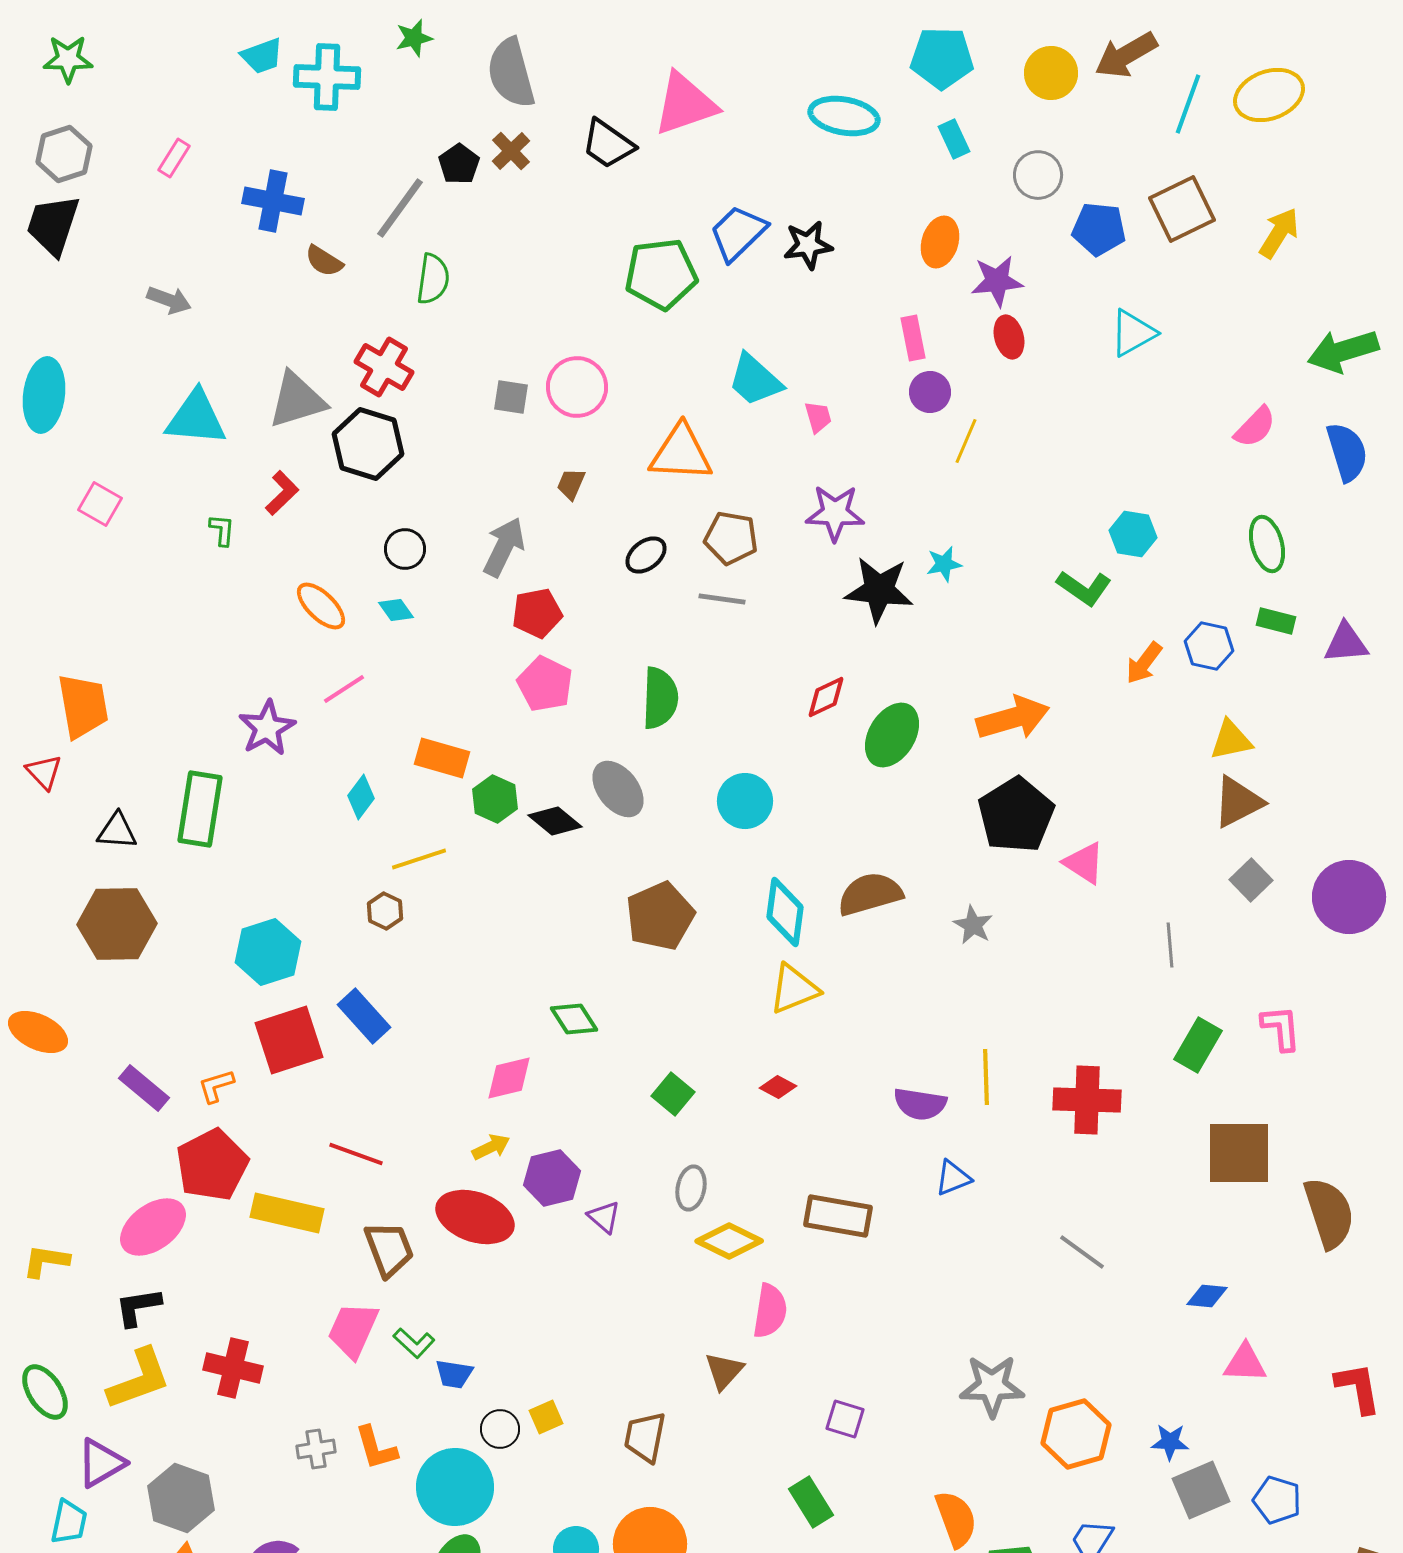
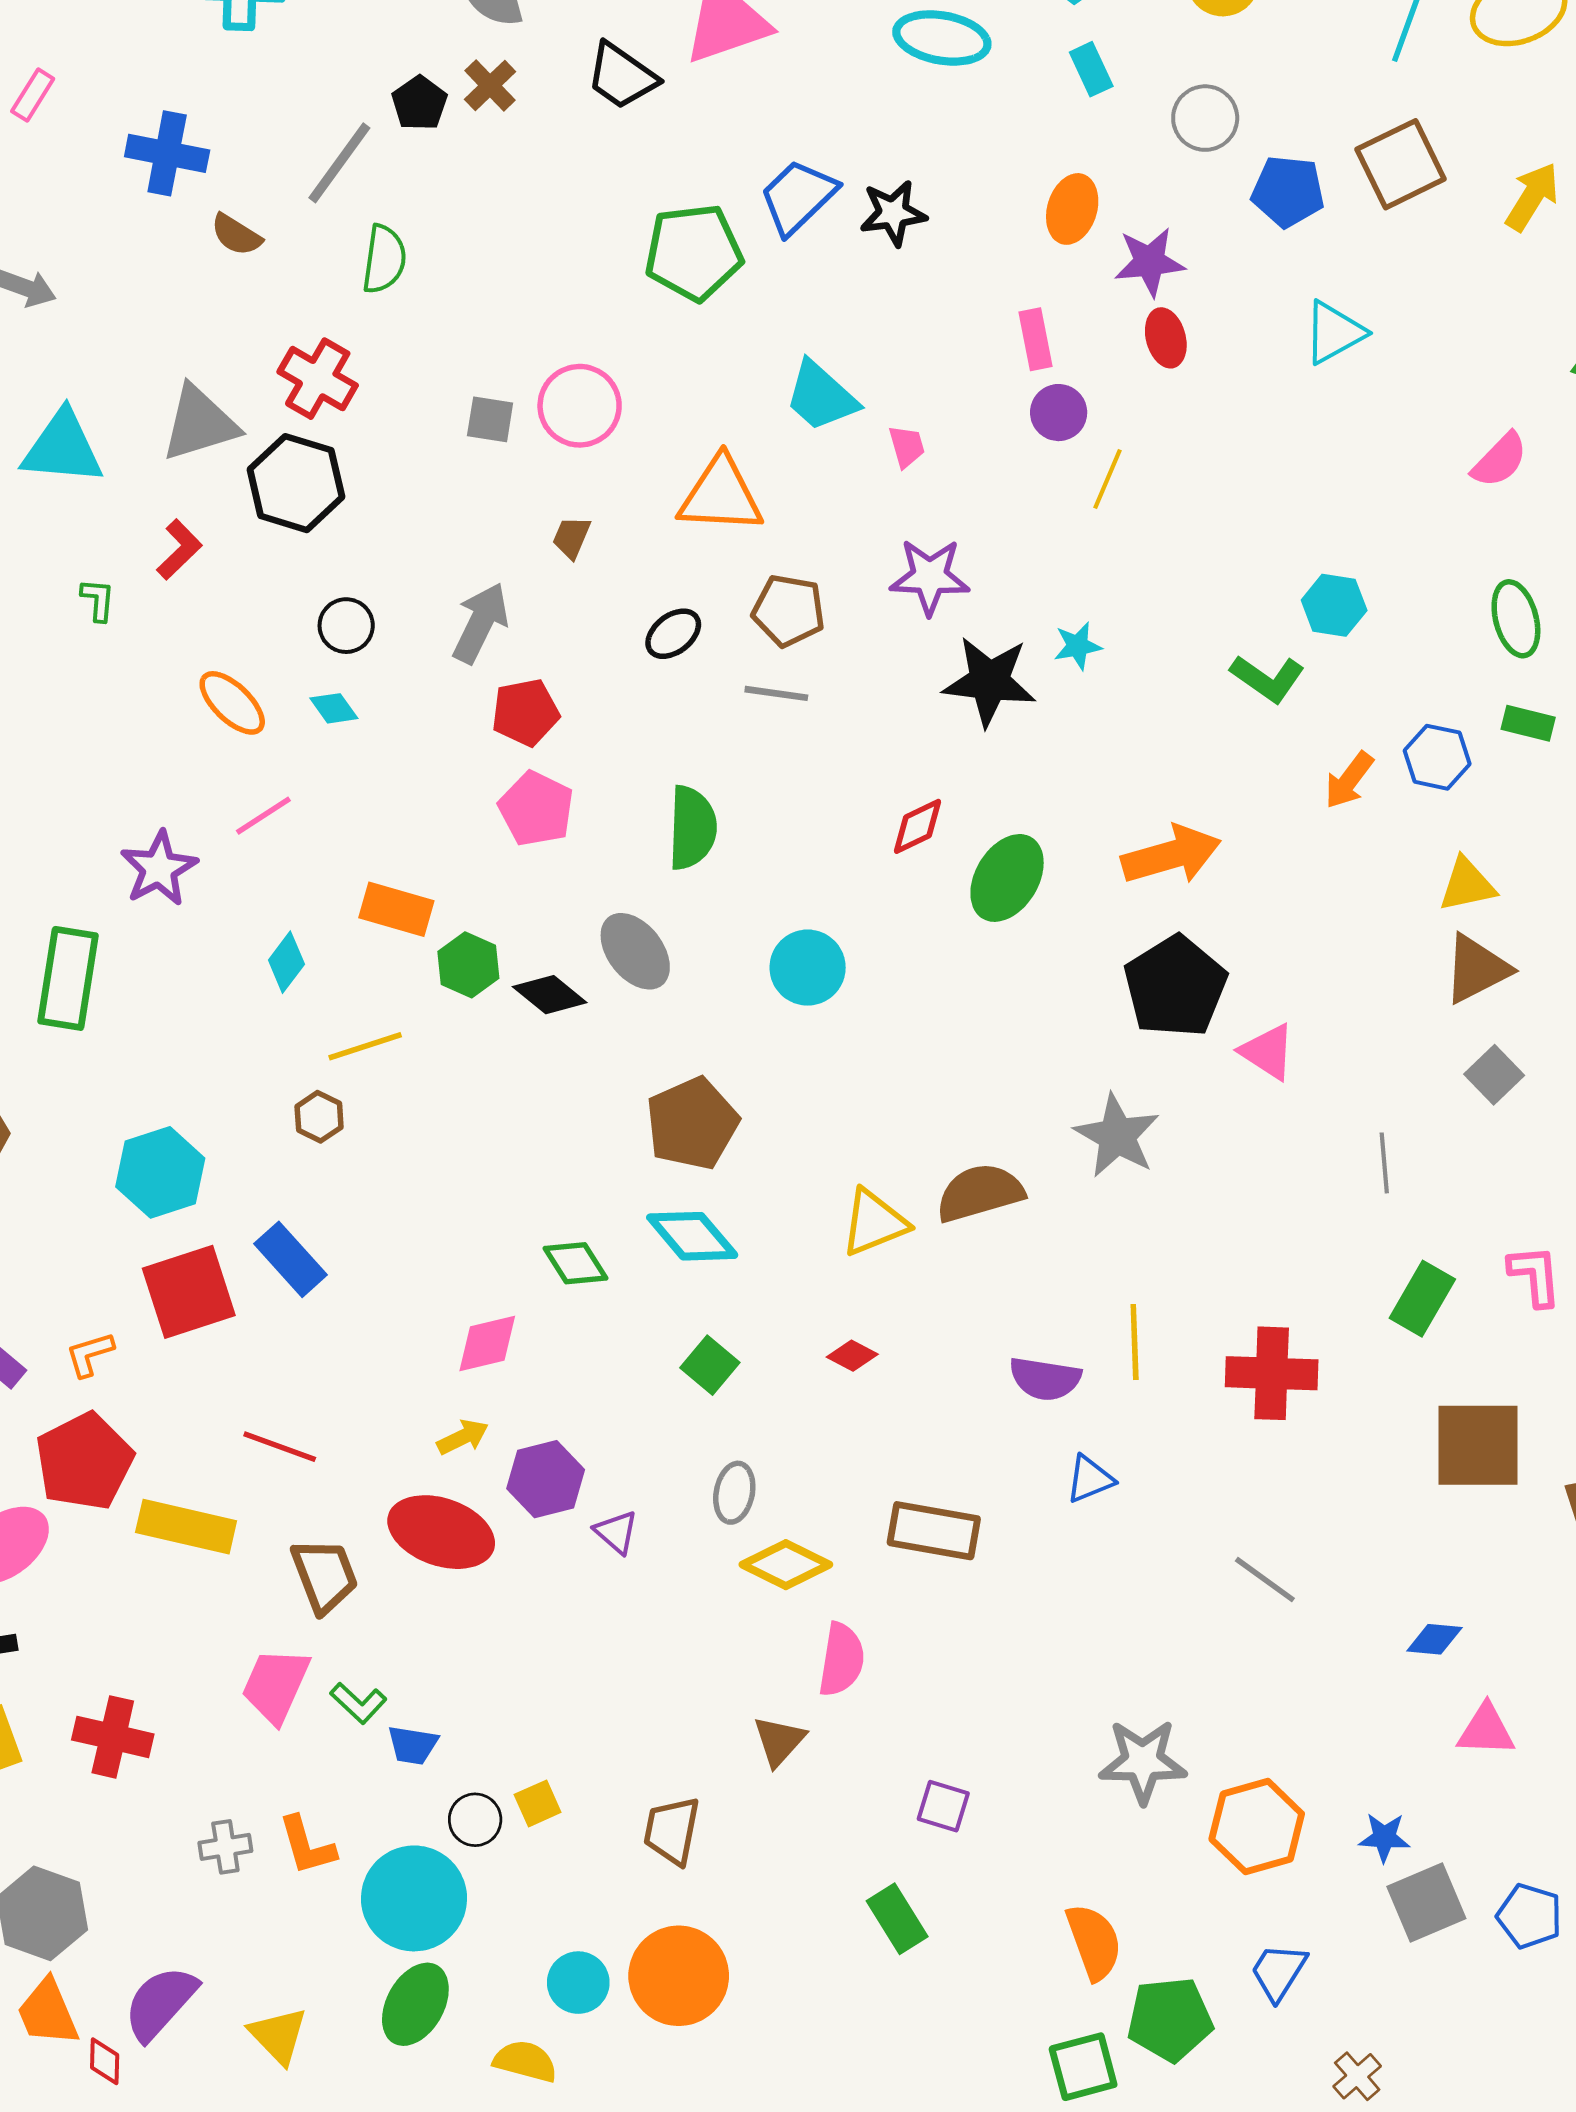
brown semicircle: (870, 894) -> (980, 1193), moved
cyan diamond: (785, 912) -> (692, 1236), moved, turned -48
gray star: (973, 925) -> (1117, 1136), size x1.6

